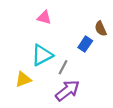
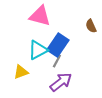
pink triangle: (44, 18) -> (40, 16), size x1.6
blue rectangle: (85, 44) -> (58, 45), moved, size x1.6

